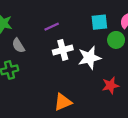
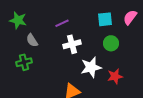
green circle: (116, 40) -> (111, 43), moved
white star: (89, 58) -> (91, 67), moved

